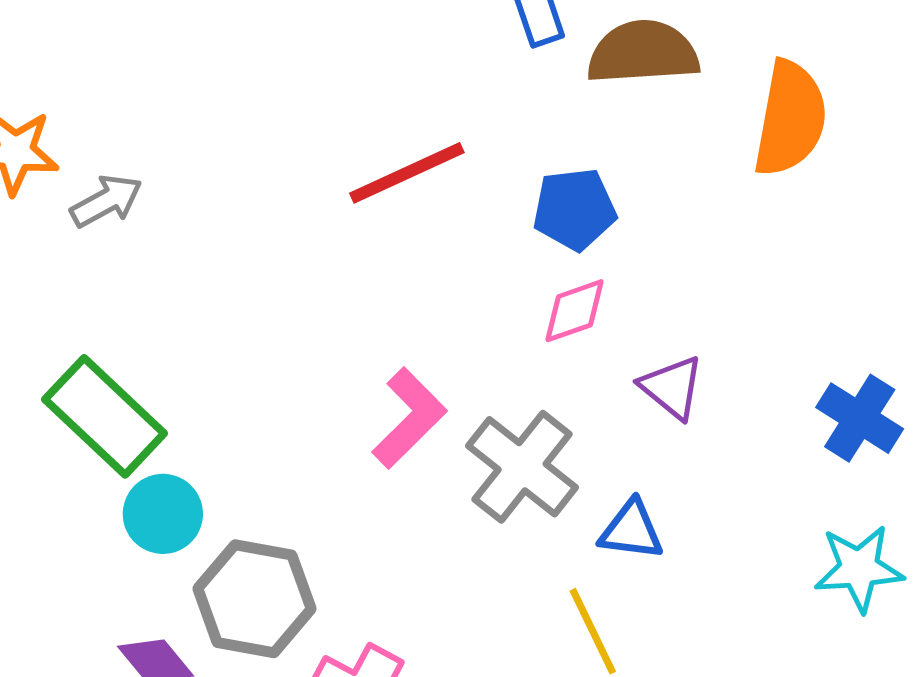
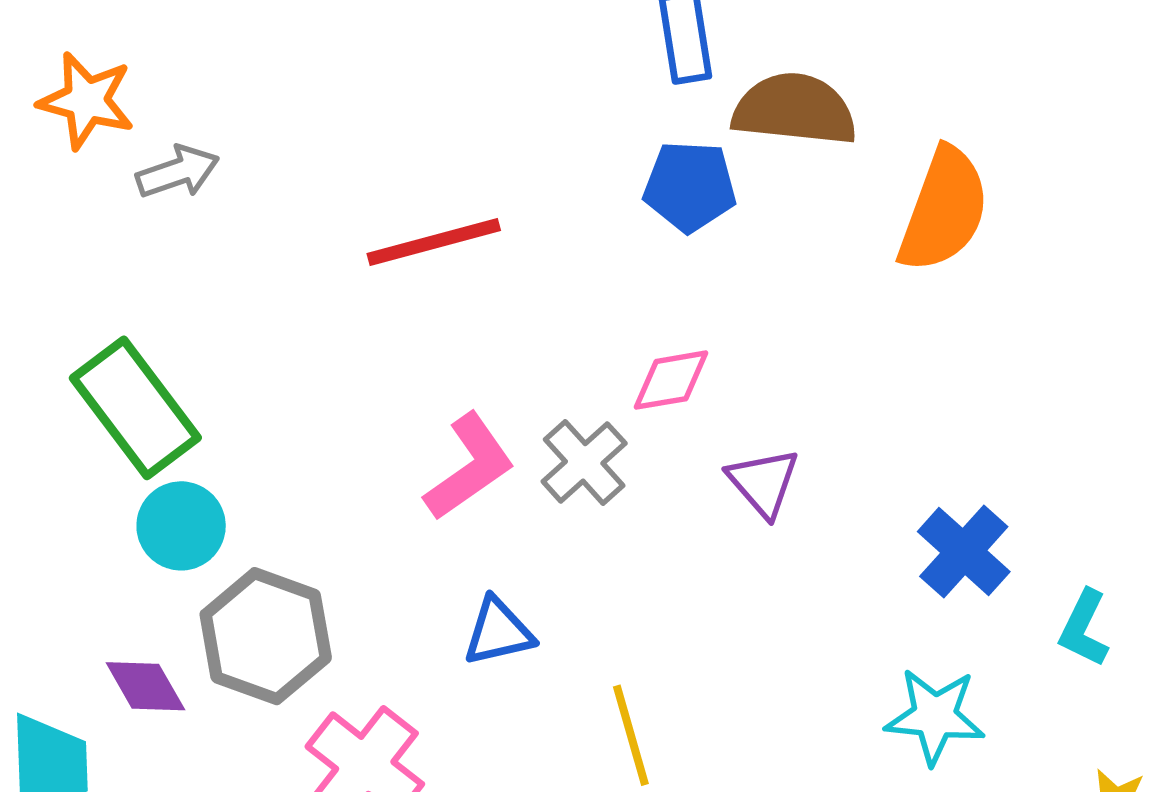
red line: (407, 173) -> (434, 242), moved
blue pentagon: (574, 209) -> (690, 186), moved
gray cross: (522, 467) -> (584, 462), moved, size x0.7
blue triangle: (631, 530) -> (498, 632), moved, turned -30

